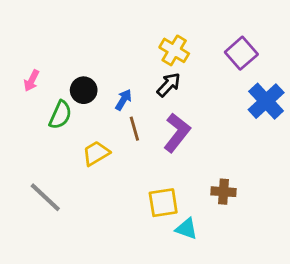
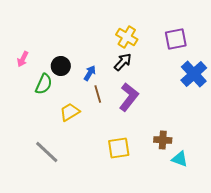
purple square: (241, 53) -> (176, 39), turned 30
gray line: (45, 197) -> (47, 152), moved
cyan triangle: (186, 229) -> (180, 159), moved

